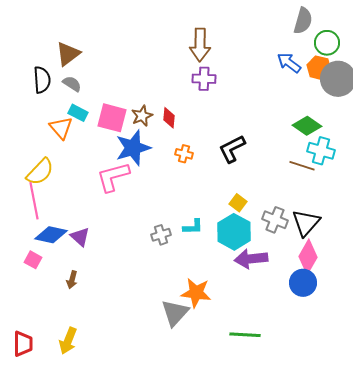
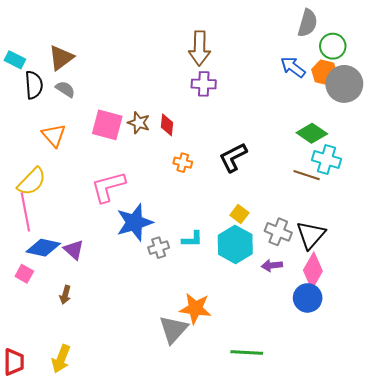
cyan rectangle: (78, 113) -> (15, 60), moved
brown star: (142, 116) -> (139, 123), turned -30
blue star: (133, 148) -> (134, 222), moved
purple arrow: (251, 259) -> (272, 265), moved, size x0.6

